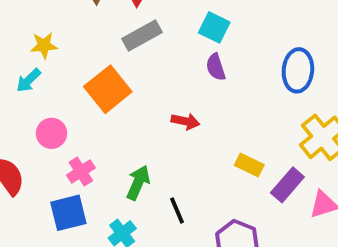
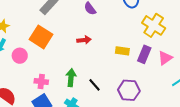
pink circle: (52, 133) -> (20, 56), moved
pink cross: (81, 171) -> (41, 82), turned -32

